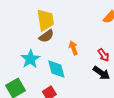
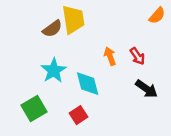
brown semicircle: (46, 36) -> (52, 29), moved
red arrow: (103, 55) -> (137, 56), moved

